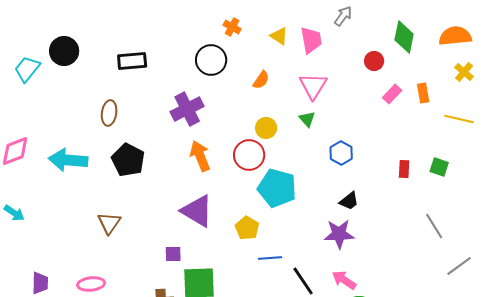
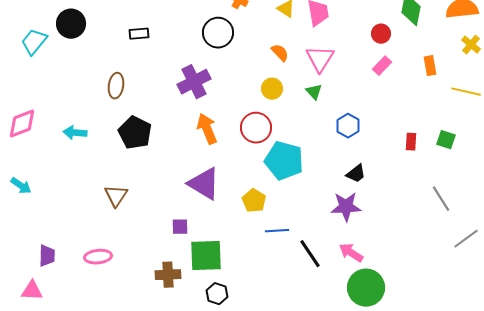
black rectangle: (132, 61) -> (139, 34), size x0.7
orange semicircle: (261, 80) -> (280, 53), moved, turned -78
pink rectangle: (392, 94) -> (382, 66), moved
yellow circle: (266, 128) -> (272, 89), moved
cyan arrow: (68, 160) -> (75, 133), size x0.6

